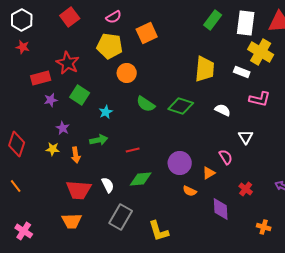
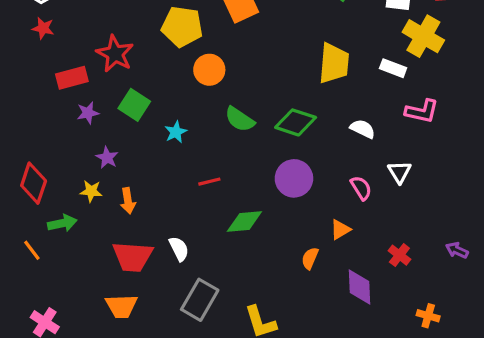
green arrow: (99, 140) -> (62, 223), moved
red line: (133, 150) -> (209, 182), moved
pink semicircle: (226, 157) -> (361, 188), moved
purple circle: (180, 163) -> (294, 178), moved
green diamond: (141, 179) -> (244, 222), moved
orange semicircle: (190, 191) -> (310, 258), turned 88

